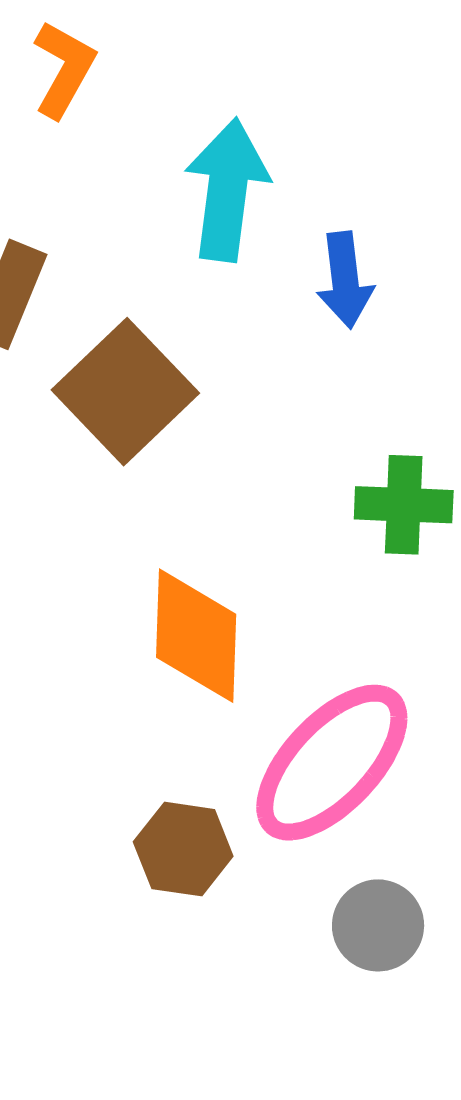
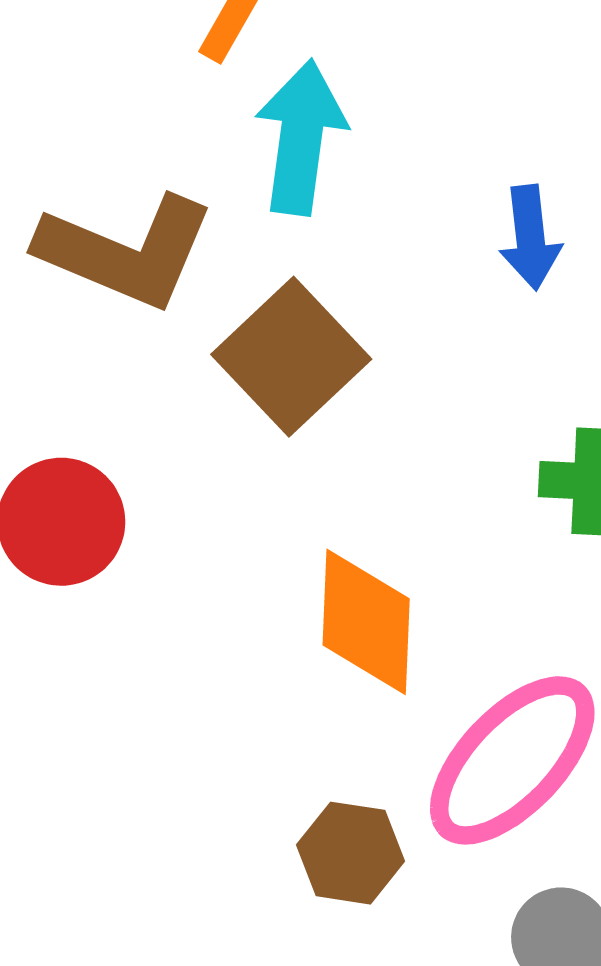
cyan arrow: (227, 190) -> (301, 137), moved

